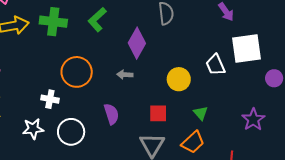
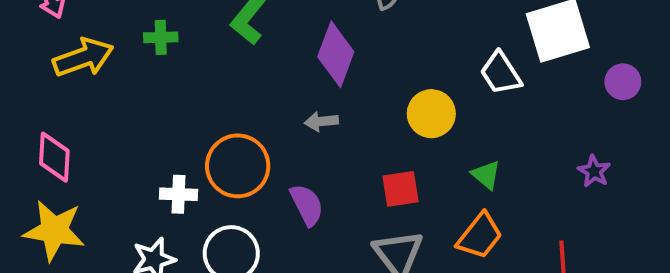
green cross: (53, 22) -> (161, 37), size x0.6
orange circle: (77, 72) -> (238, 166), moved
purple star: (253, 119) -> (594, 171), size x0.7

